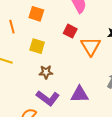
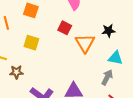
brown star: (46, 72) -> (16, 72), moved

